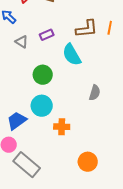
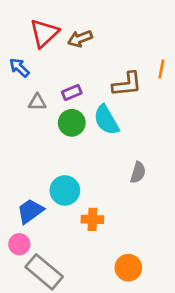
orange line: (110, 28) -> (161, 69), moved
gray triangle: (22, 42) -> (37, 102), turned -32
green circle: (43, 75) -> (72, 123), moved

